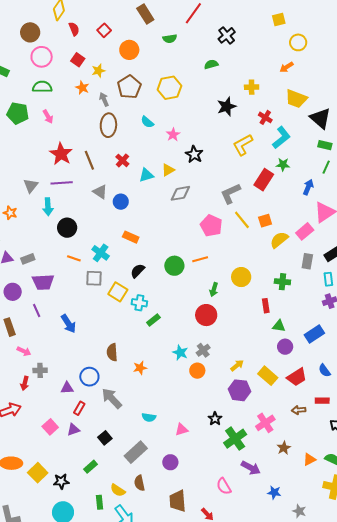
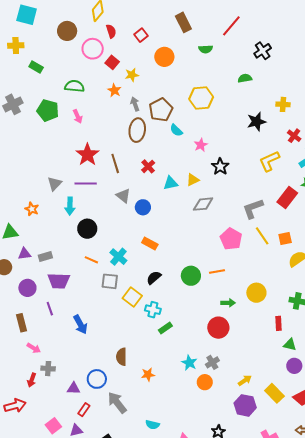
pink circle: (42, 57) -> (93, 49), moved
brown pentagon: (129, 87) -> (161, 110), moved
green arrow: (214, 290) -> (228, 303), turned -112

